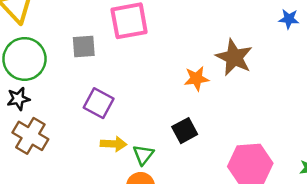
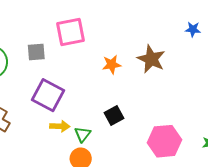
orange star: (196, 79) -> (112, 65), moved
purple square: (99, 103) -> (48, 95), size x1.4

